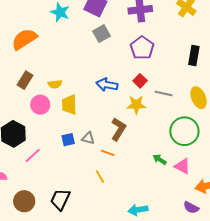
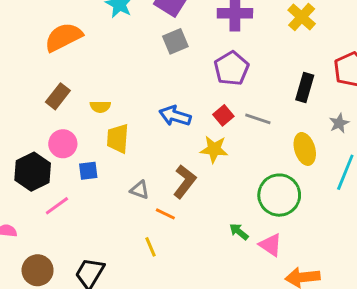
gray line: (164, 94) -> (258, 119), moved
pink circle: (40, 105) -> (63, 144), moved
blue square: (68, 140) -> (88, 171), moved

